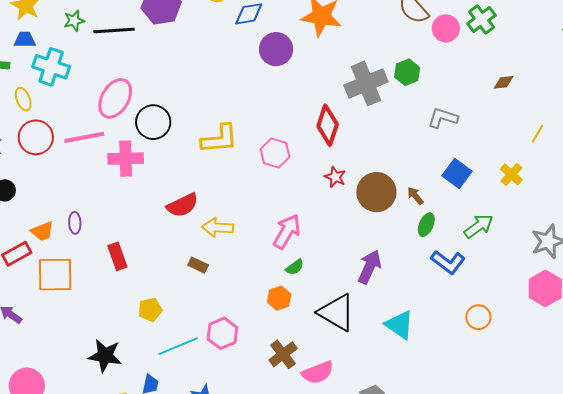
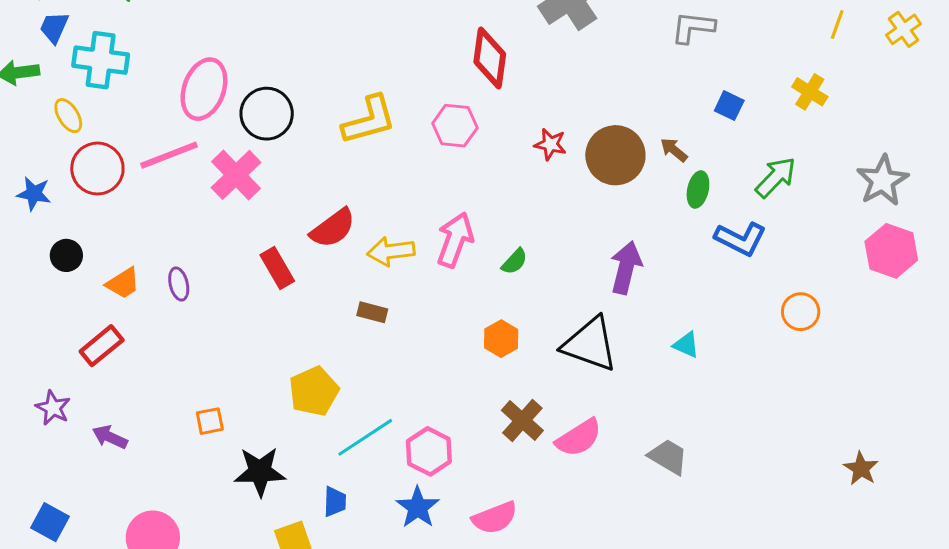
blue trapezoid: (25, 40) -> (54, 27), turned -55
red diamond: (328, 125) -> (490, 58), moved
pink cross: (126, 159) -> (236, 175), turned -32
blue square: (457, 174) -> (729, 106), size x0.7
orange trapezoid: (42, 231) -> (123, 283), moved
pink arrow: (287, 232) -> (455, 240), moved
red rectangle: (117, 256) -> (277, 268), moved
green semicircle: (295, 267) -> (515, 261), moved
orange square: (55, 275) -> (210, 421), moved, size x0.5
yellow pentagon: (150, 310) -> (314, 391), size x1.4
cyan triangle: (400, 325) -> (686, 345), size x0.6
pink hexagon: (222, 333) -> (429, 451), moved

